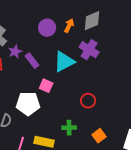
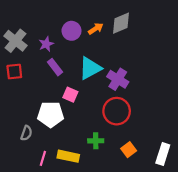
orange arrow: (69, 26) -> (96, 29), turned 32
purple cross: (89, 50) -> (118, 79), moved
purple star: (15, 52) -> (46, 44), moved
red circle: (88, 101) -> (117, 111), size x1.6

